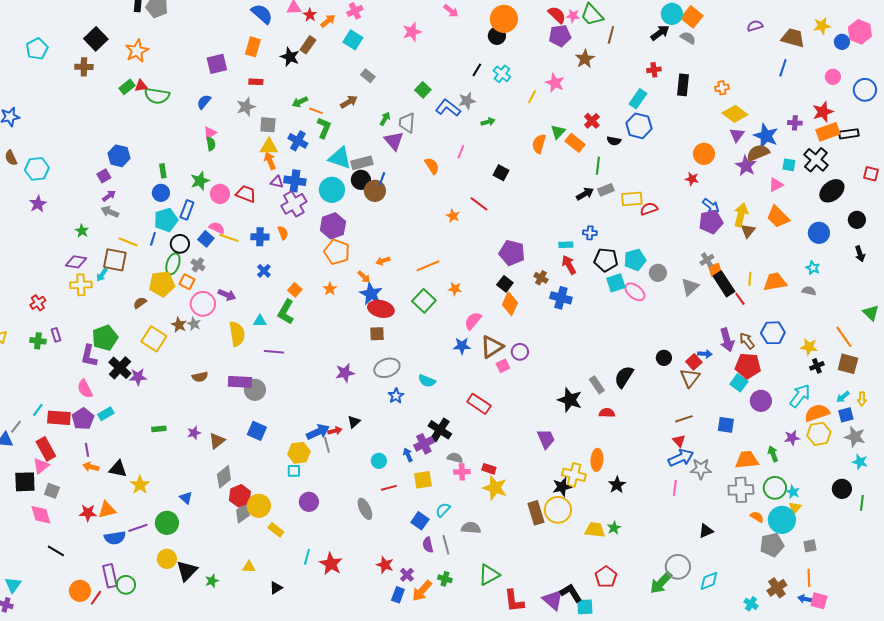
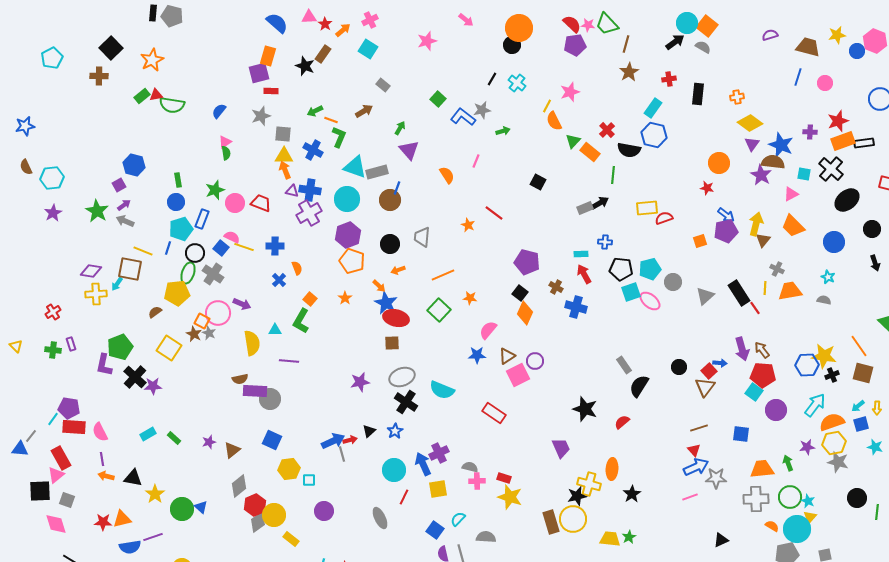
brown star: (585, 59) -> (629, 72), moved
purple square: (217, 64) -> (259, 73), moved
pink circle: (833, 77) -> (825, 83), moved
pink star: (555, 83) -> (570, 92), turned 30
gray trapezoid: (407, 123) -> (422, 237), moved
black semicircle: (614, 141) -> (629, 150), size x1.6
orange semicircle: (539, 144) -> (554, 121), moved, turned -42
brown semicircle: (758, 153) -> (773, 162), turned 30
black square: (501, 173) -> (538, 182), moved
black circle: (361, 180) -> (390, 244), moved
gray rectangle: (606, 190) -> (585, 208), moved
green star: (82, 231) -> (97, 211), moved, size x1.6
orange semicircle: (283, 233) -> (297, 268), moved
gray cross: (707, 260) -> (777, 269), moved, turned -32
gray cross: (198, 265) -> (213, 274), size x1.5
orange square: (715, 270) -> (700, 241), moved
orange square: (187, 282) -> (202, 321), moved
blue hexagon: (773, 333) -> (807, 365), moved
brown triangle: (492, 347) -> (507, 356), size x0.7
yellow star: (809, 347) -> (824, 356), size x1.4
pink square: (503, 366) -> (518, 375), size x1.6
brown semicircle: (200, 377) -> (240, 379), moved
cyan semicircle: (427, 381) -> (442, 390), size x1.4
gray rectangle: (597, 385) -> (624, 365), moved
pink semicircle: (85, 389) -> (100, 432), moved
blue star: (396, 396) -> (395, 431), moved
red semicircle: (607, 413) -> (622, 422), turned -42
cyan rectangle: (106, 414) -> (148, 434), moved
purple pentagon: (83, 419) -> (69, 408), moved, turned -30
green rectangle: (159, 429) -> (174, 438), turned 48
black cross: (440, 430) -> (406, 402), moved
gray star: (855, 437) -> (838, 462), moved
yellow hexagon: (299, 453) -> (289, 469), moved
blue arrow: (408, 455) -> (423, 464), size x1.6
cyan circle: (379, 461) -> (394, 470), size x1.5
cyan star: (860, 462) -> (875, 447), moved
red line: (389, 488) -> (404, 497), turned -49
pink line: (675, 488) -> (690, 497), turned 63
green circle: (167, 523) -> (182, 509), moved

